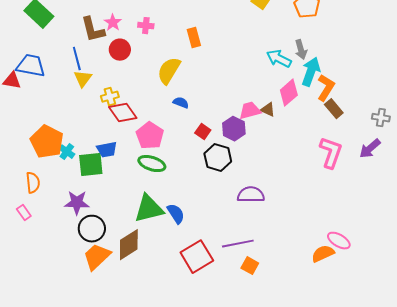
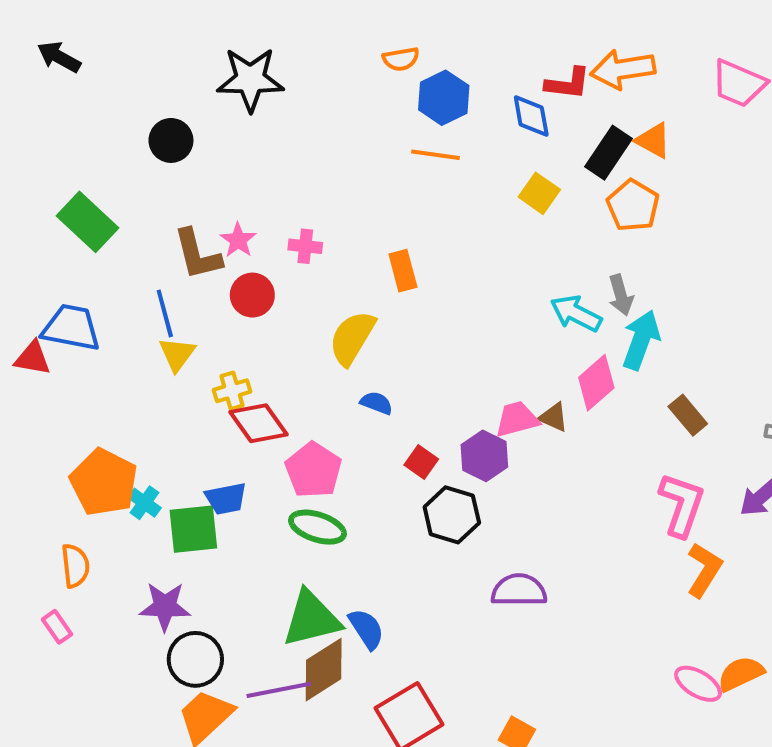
orange L-shape: (326, 88) -> (704, 570), moved
purple line: (238, 244) -> (279, 690), moved
brown diamond: (129, 245) -> (324, 670), moved
orange semicircle: (323, 254) -> (741, 674), moved

